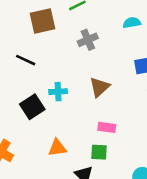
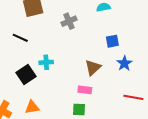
brown triangle: (99, 87) -> (93, 68), moved
orange triangle: (57, 148) -> (32, 107), moved

